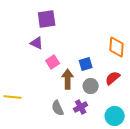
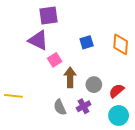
purple triangle: (37, 43) -> (38, 40), size x1.5
blue square: (86, 64) -> (87, 42), moved
red semicircle: (113, 78) -> (117, 91), moved

